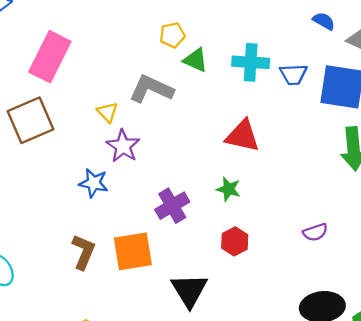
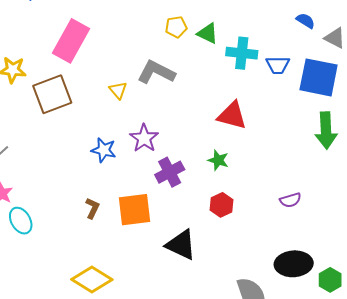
green triangle: (195, 60) -> (208, 33), moved
purple star: (123, 146) -> (144, 138), moved
brown L-shape: (83, 252) -> (92, 208), size x0.7
black triangle: (189, 290) -> (181, 245), turned -36

